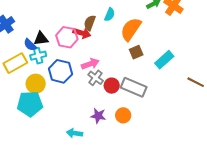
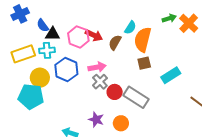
cyan semicircle: (110, 15) -> (130, 28), moved
brown semicircle: (90, 23) -> (115, 42), moved
orange semicircle: (131, 29) -> (143, 40), turned -30
blue semicircle: (30, 45) -> (43, 25), moved

